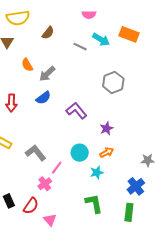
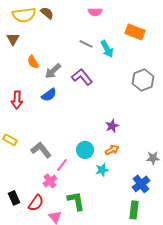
brown semicircle: (48, 33) -> (47, 13), moved, turned -88
cyan arrow: (101, 39) -> (107, 49), moved, turned 30
gray hexagon: (113, 82) -> (143, 80), moved
purple L-shape: (76, 111) -> (82, 77), moved
green L-shape: (94, 204) -> (76, 201), moved

